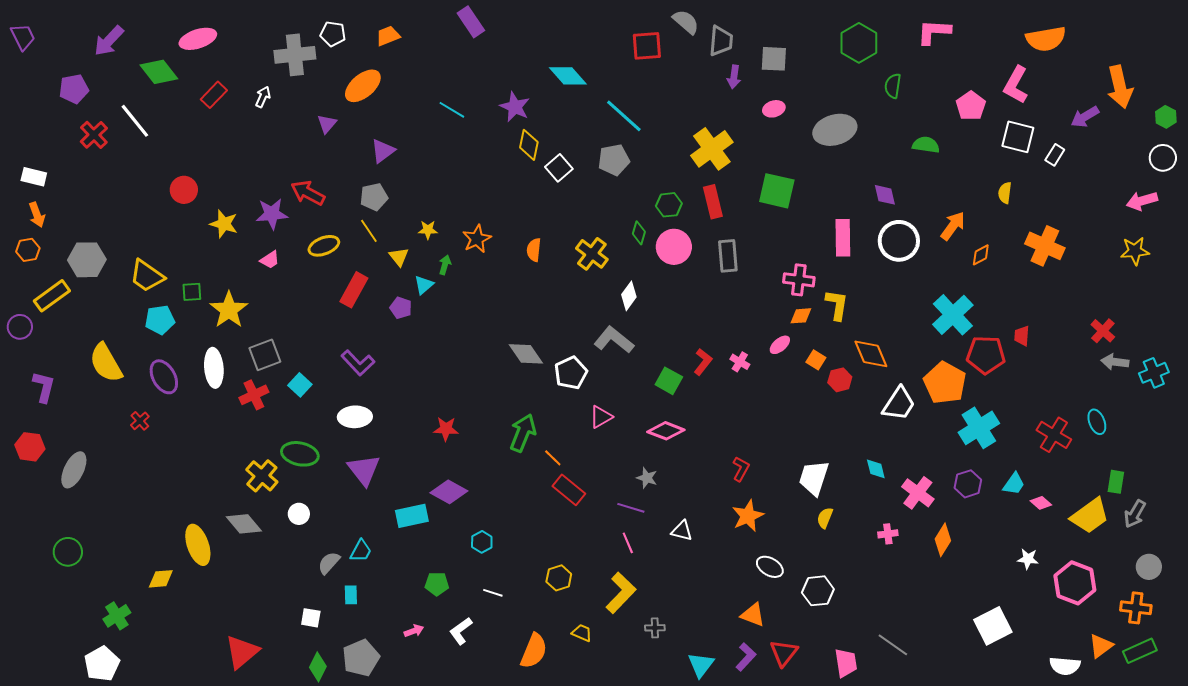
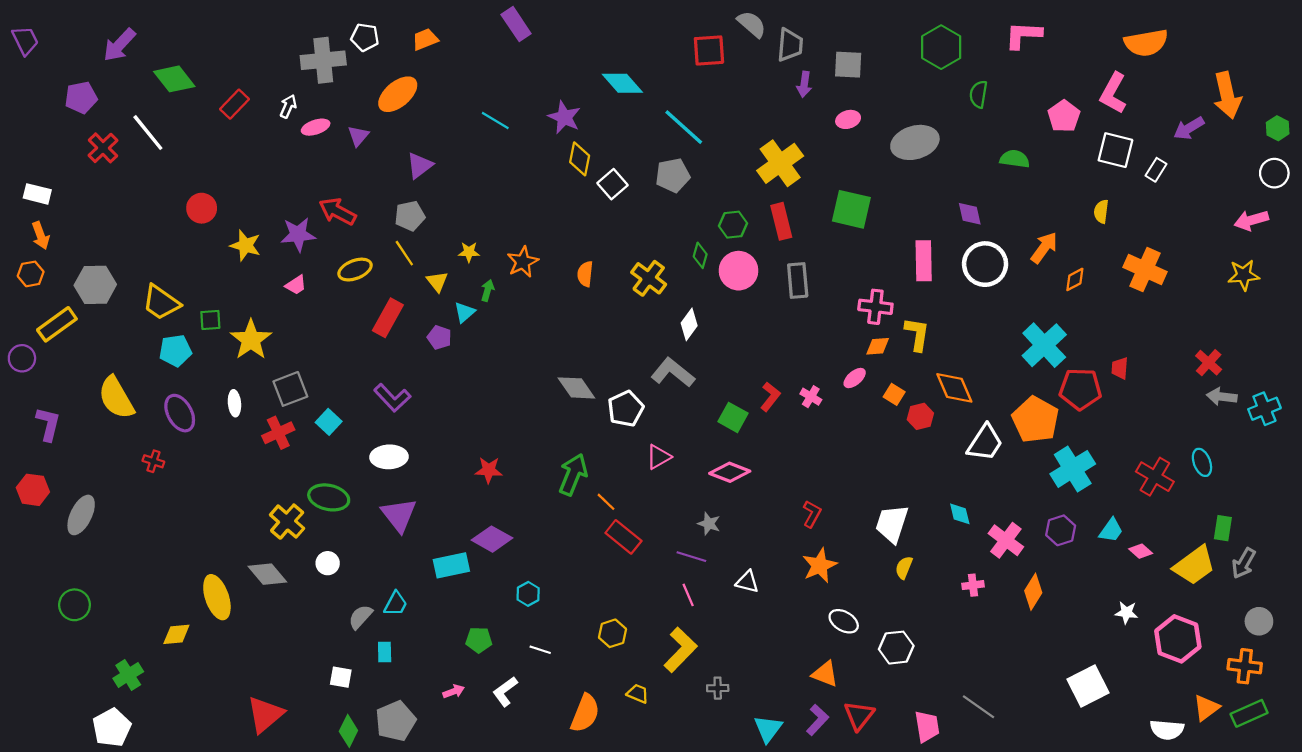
pink ellipse: (198, 39) -> (316, 127), moved, size x0.7
white ellipse: (214, 368) -> (234, 403), size x0.6
red cross: (140, 421) -> (153, 461), turned -30

